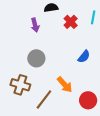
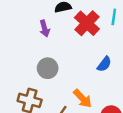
red cross: (71, 22) -> (87, 23), size x1.5

